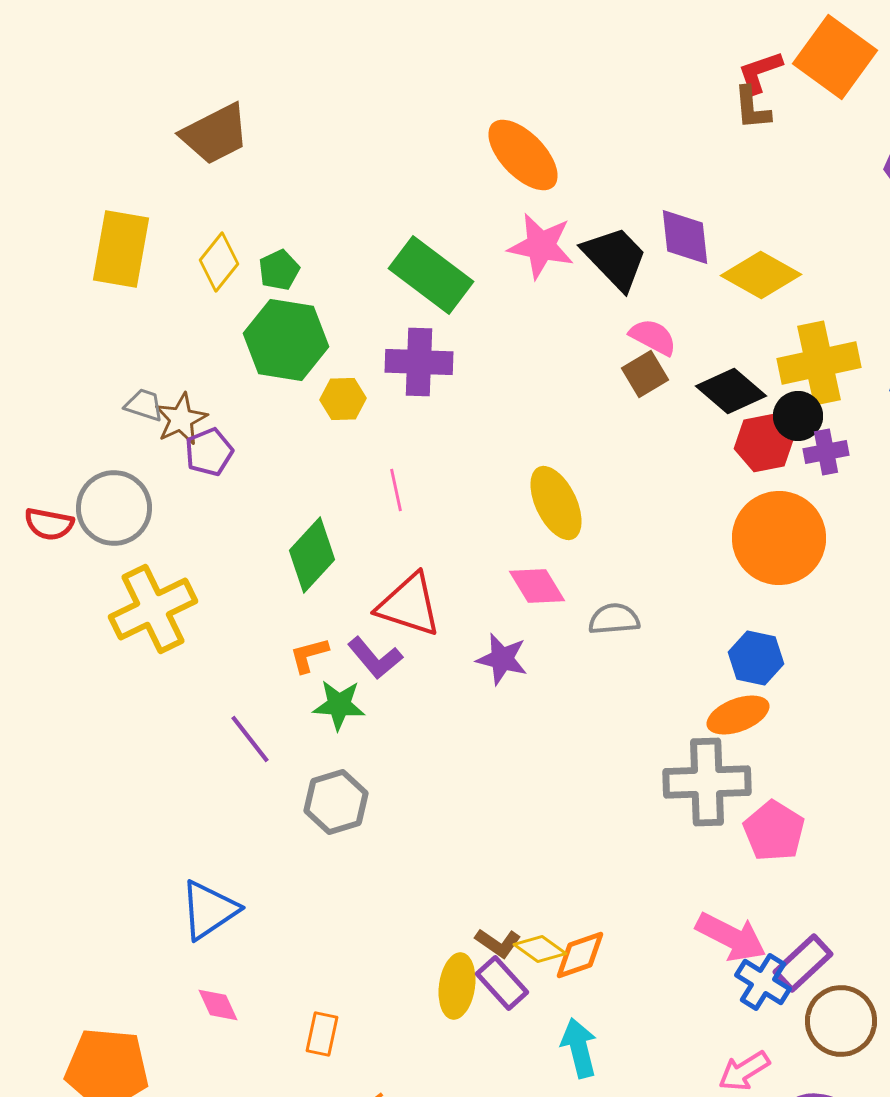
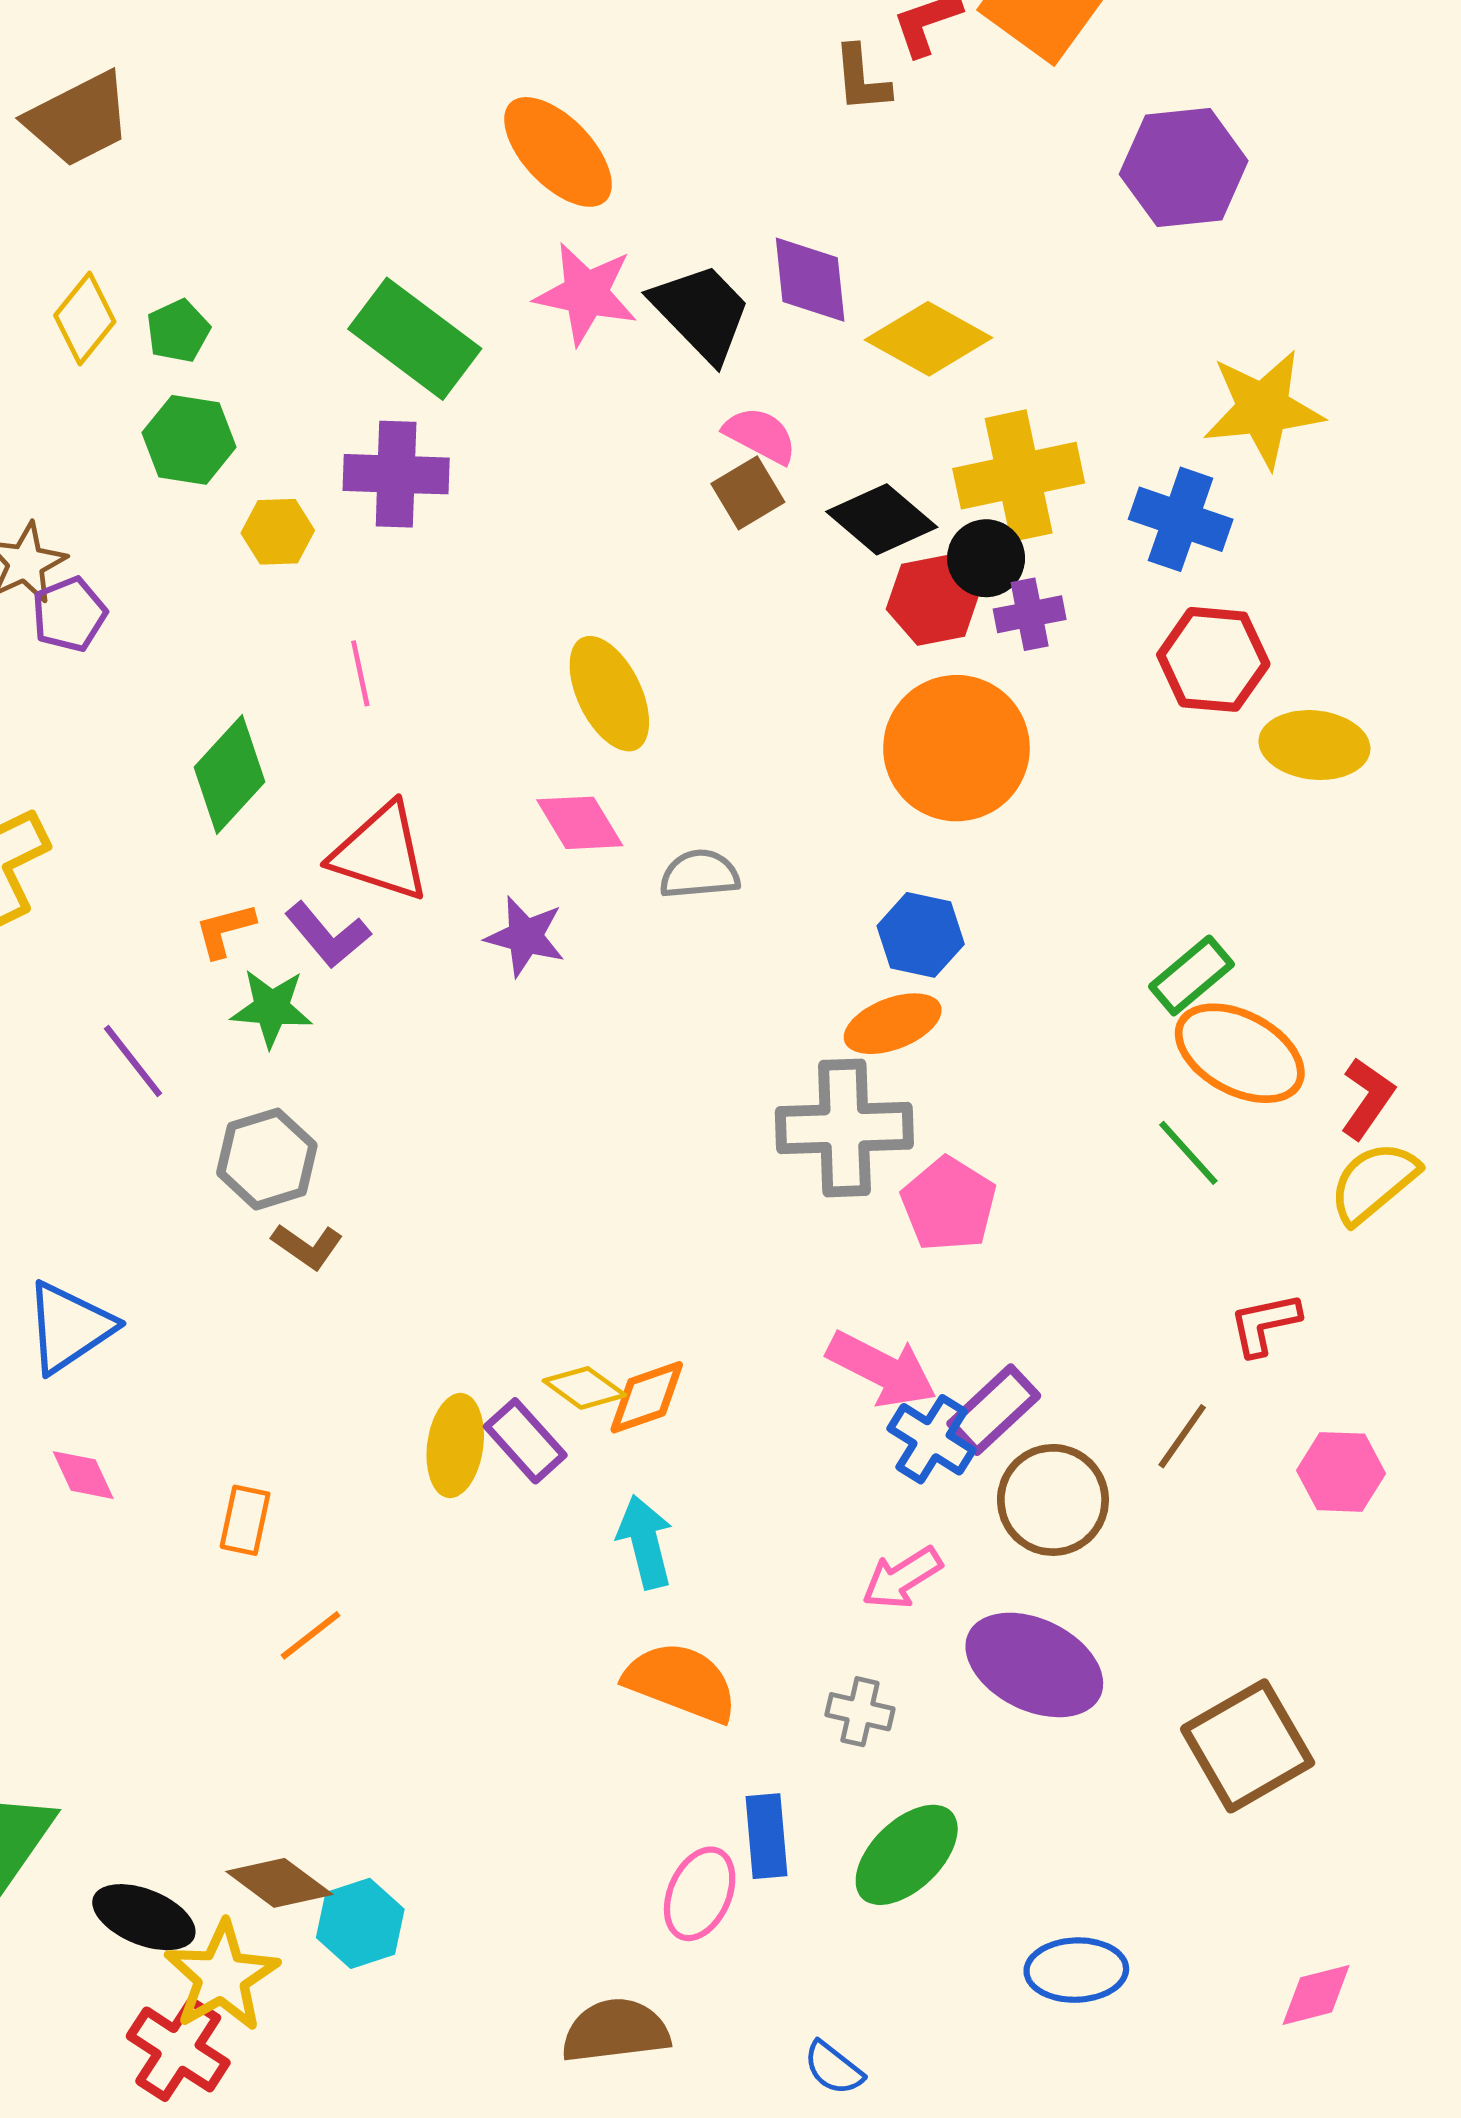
brown L-shape: (752, 108) -> (862, 79), moved
green hexagon: (286, 340) -> (189, 440), size x0.7
brown L-shape: (498, 943) -> (307, 1246), moved

